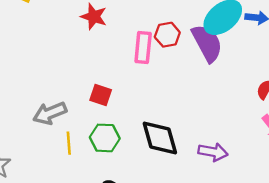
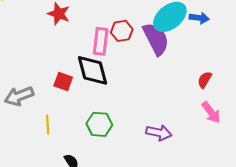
green hexagon: (105, 138) -> (99, 124), moved
black diamond: (160, 138) -> (93, 70), moved
yellow line: (69, 143) -> (48, 124), moved

